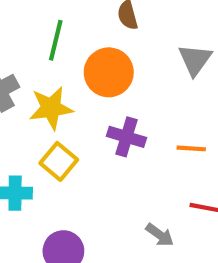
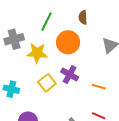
yellow square: (59, 161) -> (47, 83), moved

